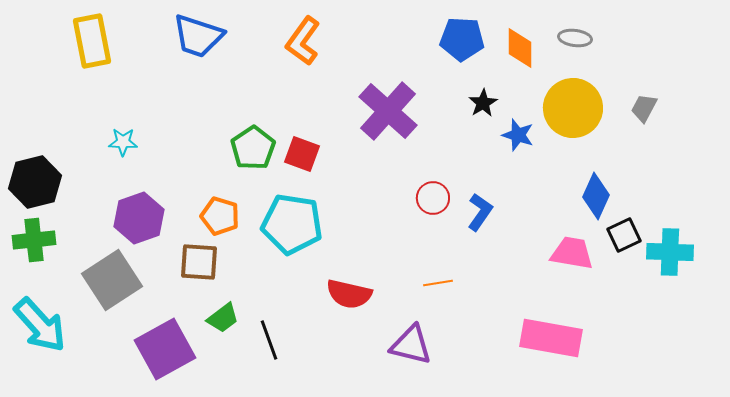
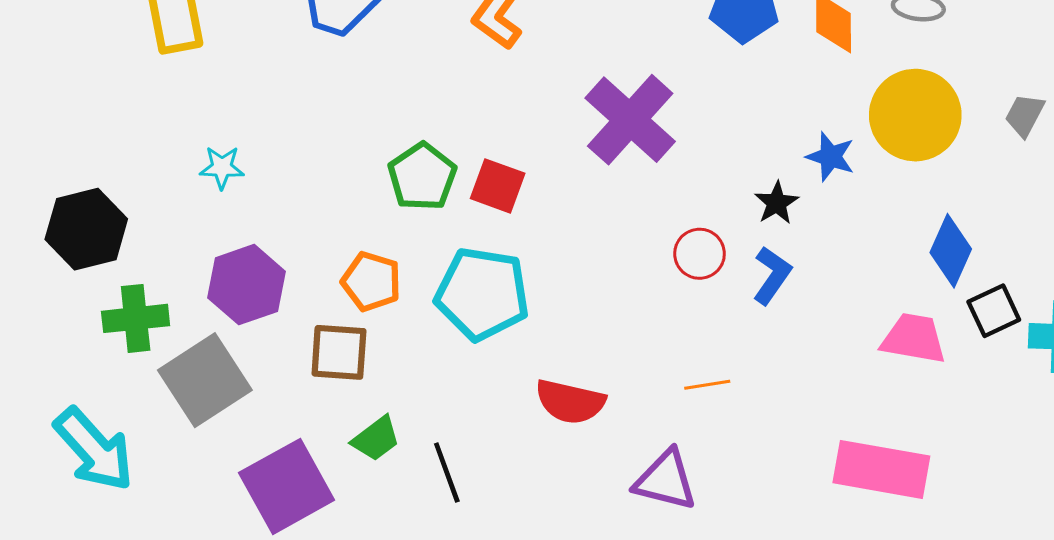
black star: (483, 103) -> (777, 203), moved
green cross: (34, 240) -> (136, 318), moved

